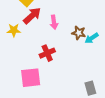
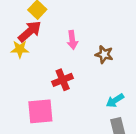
red arrow: (32, 16) -> (30, 31), moved
cyan arrow: (92, 38) -> (115, 101), moved

